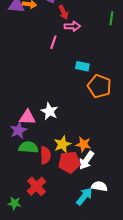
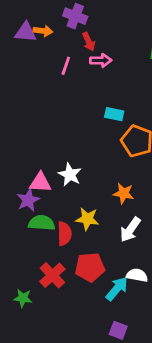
pink line: (53, 42) -> (66, 66), moved
yellow star: (62, 144) -> (87, 219), turned 30
orange star: (83, 144) -> (124, 193), moved
white arrow: (86, 160) -> (130, 230), moved
red pentagon: (69, 162) -> (90, 267), moved

